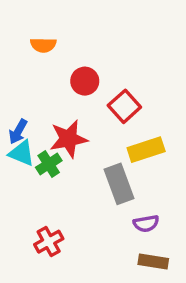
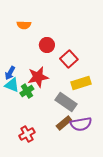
gray rectangle: (119, 184) -> (66, 102), turned -35
purple semicircle: (146, 224) -> (81, 124), size x1.5
brown rectangle: (153, 261) -> (64, 123), moved, turned -49

